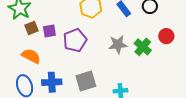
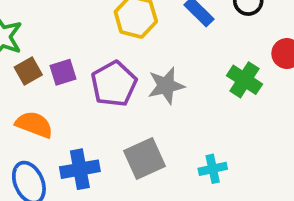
gray star: (118, 45) -> (166, 86), moved

